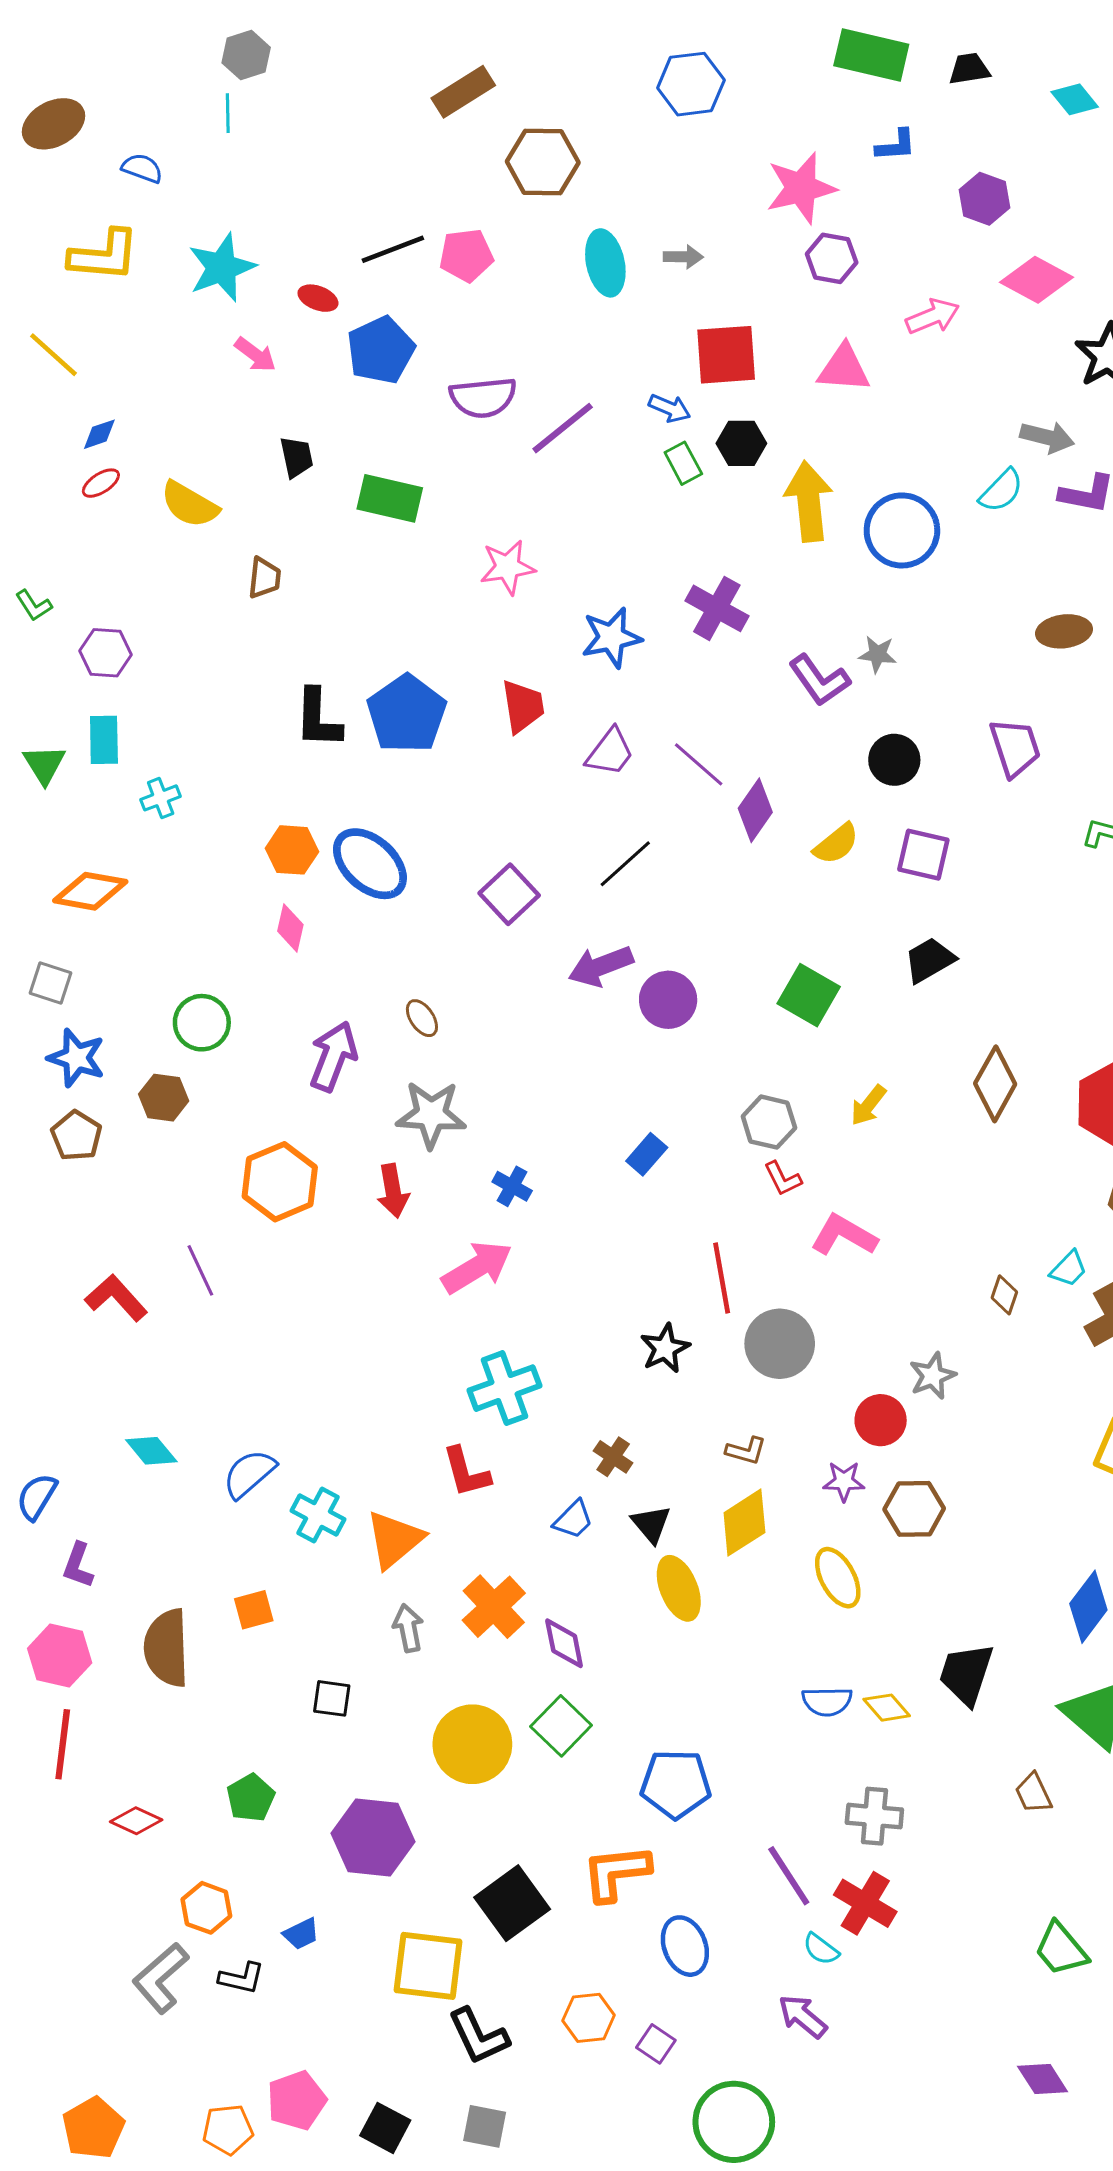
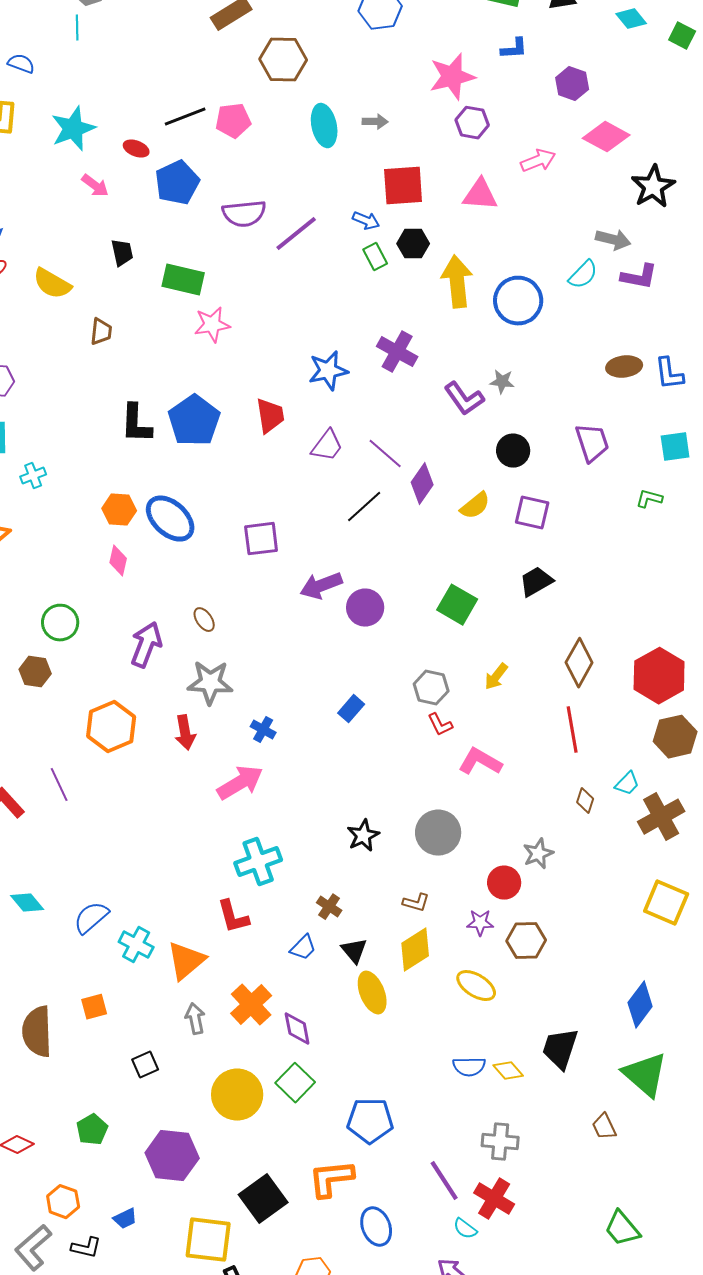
pink star: (508, 567) -> (212, 325), moved
black line: (625, 864) -> (364, 507), moved
purple square: (509, 894) -> (261, 539), turned 36
red line: (722, 1278) -> (572, 730), moved
yellow ellipse: (838, 1578) -> (476, 986), turned -30
black square: (332, 1698) -> (145, 1065), turned -32

